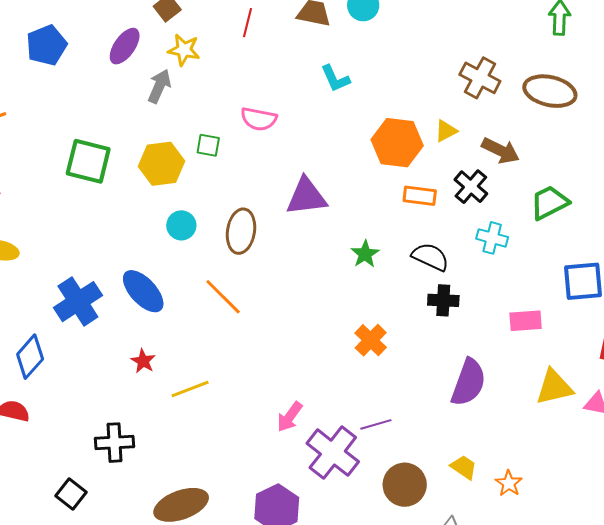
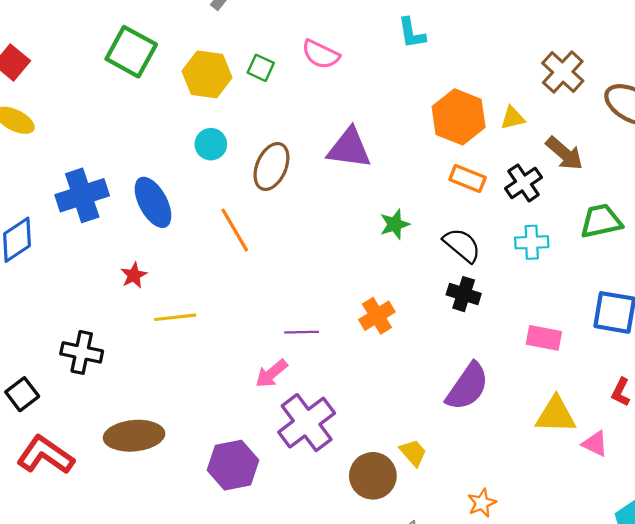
cyan cross: (492, 238) -> (532, 242), turned -32
purple line: (376, 424) -> (302, 332), moved
yellow trapezoid: (464, 467) -> (413, 453), moved

